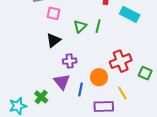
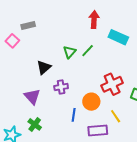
pink square: (54, 13) -> (12, 41), moved, turned 32
green line: (98, 26) -> (88, 51), turned 32
purple triangle: (62, 82) -> (32, 97), moved

